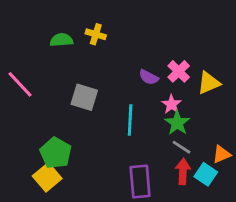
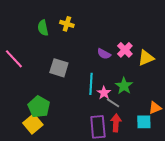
green semicircle: (61, 40) -> (43, 28), turned -98
pink star: (171, 104) -> (104, 93), moved
gray line: (181, 147) -> (113, 103), moved
red arrow: (183, 171) -> (116, 123), moved
cyan square: (206, 174) -> (144, 122), turned -35

